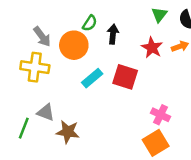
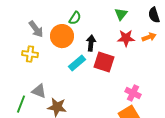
green triangle: (159, 15) -> (121, 14), moved
black arrow: (113, 34) -> (91, 43), moved
red star: (152, 48) -> (126, 38), turned -30
yellow cross: (35, 67) -> (30, 54), size x0.7

